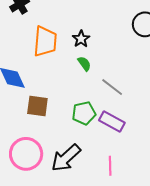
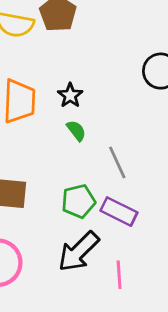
gray line: (112, 87) -> (117, 162), turned 30
black arrow: (66, 158) -> (79, 252), moved

